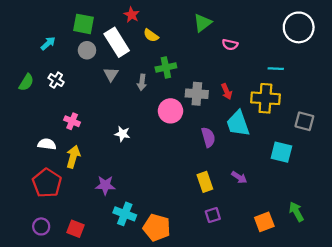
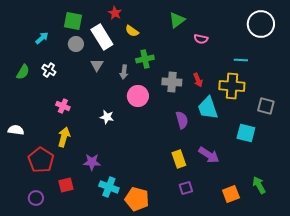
pink circle: (170, 111) -> (138, 96), moved
white semicircle: (47, 144) -> (16, 130), moved
purple arrow: (239, 177) -> (209, 155), size x1.5
red square: (76, 229) -> (66, 185), moved, turned -35

